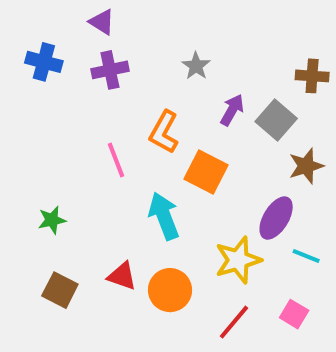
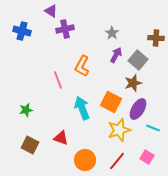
gray star: (196, 66) -> (112, 33), moved
purple cross: (110, 70) -> (65, 29), moved
brown star: (306, 166) -> (133, 83), moved
orange square: (206, 172) -> (111, 102), moved
orange circle: (170, 290) -> (85, 160), moved

